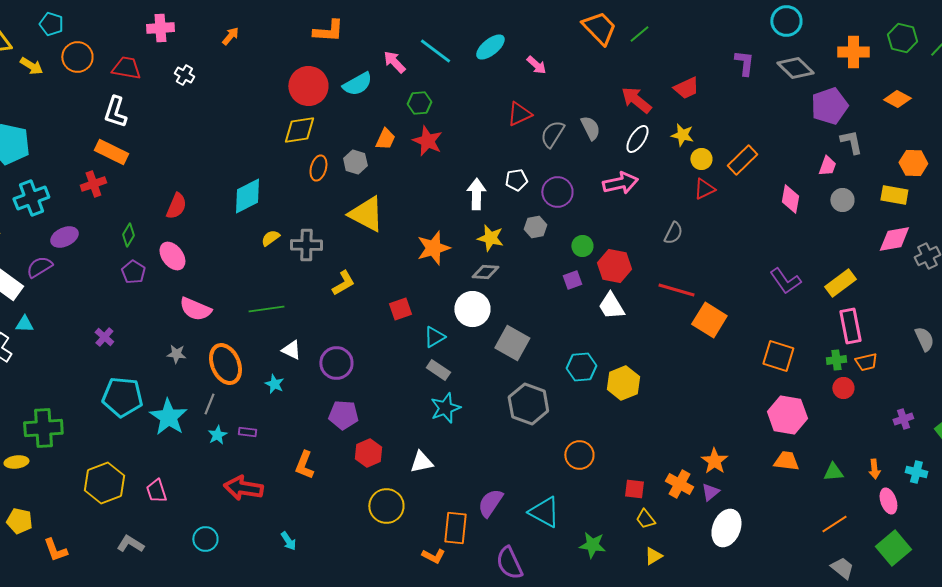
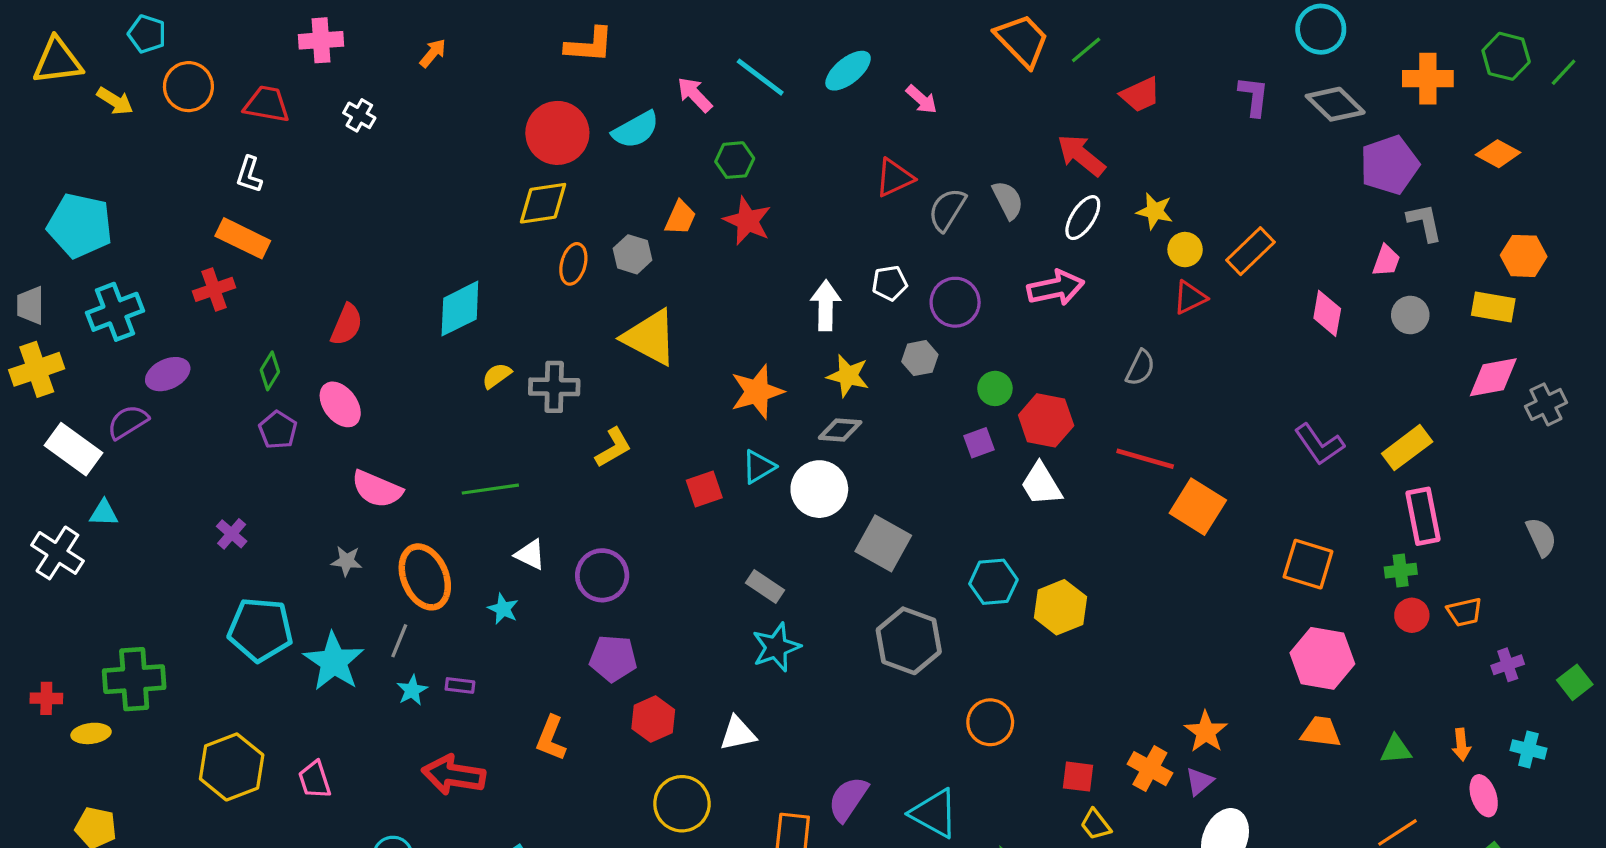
red trapezoid: (686, 88) -> (1140, 95), moved
white L-shape: (115, 112) -> (249, 174), size x0.7
cyan triangle: (434, 337) -> (759, 467), moved
orange trapezoid: (866, 362) -> (1465, 612), moved

